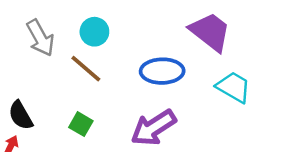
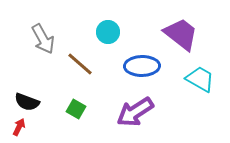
cyan circle: (94, 32) -> (108, 32), moved
black semicircle: (21, 115) -> (27, 102), turned -40

